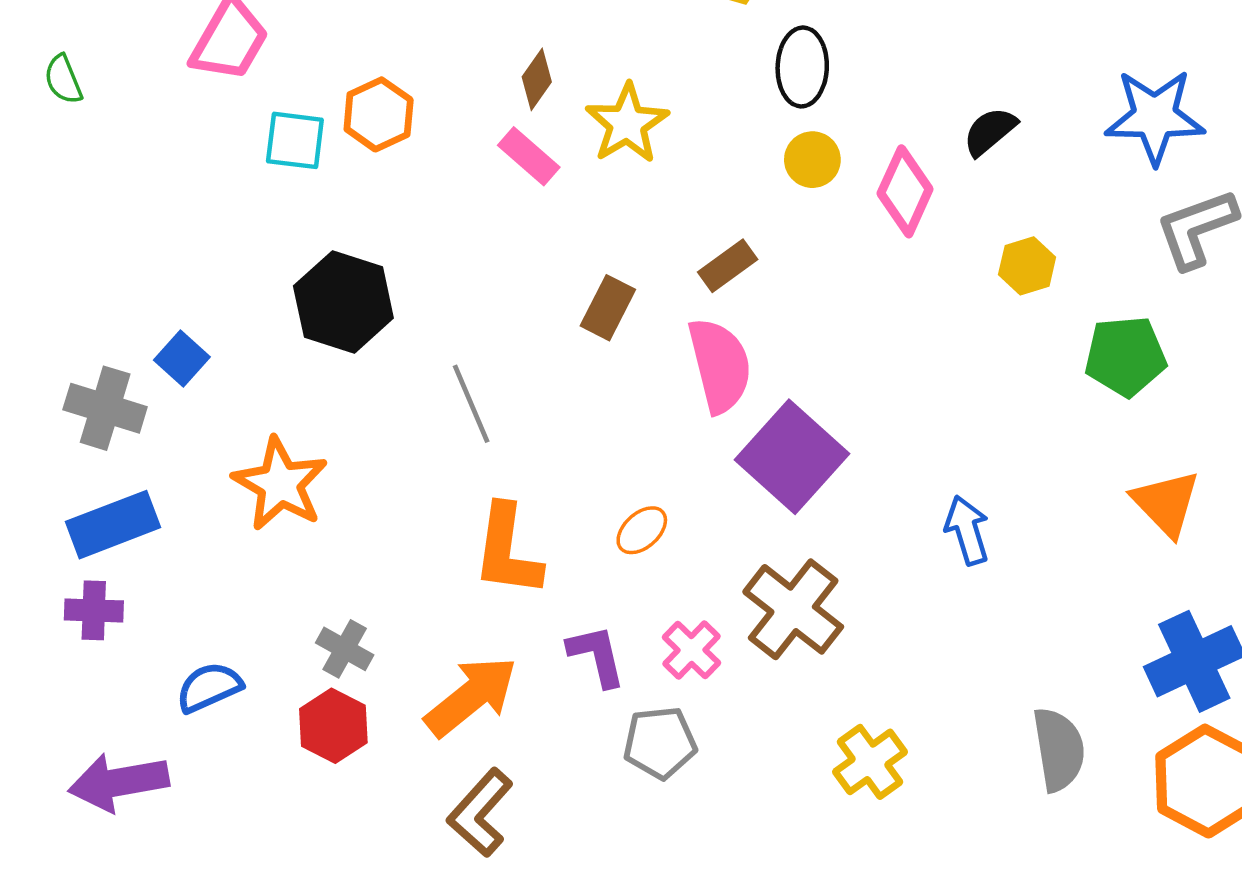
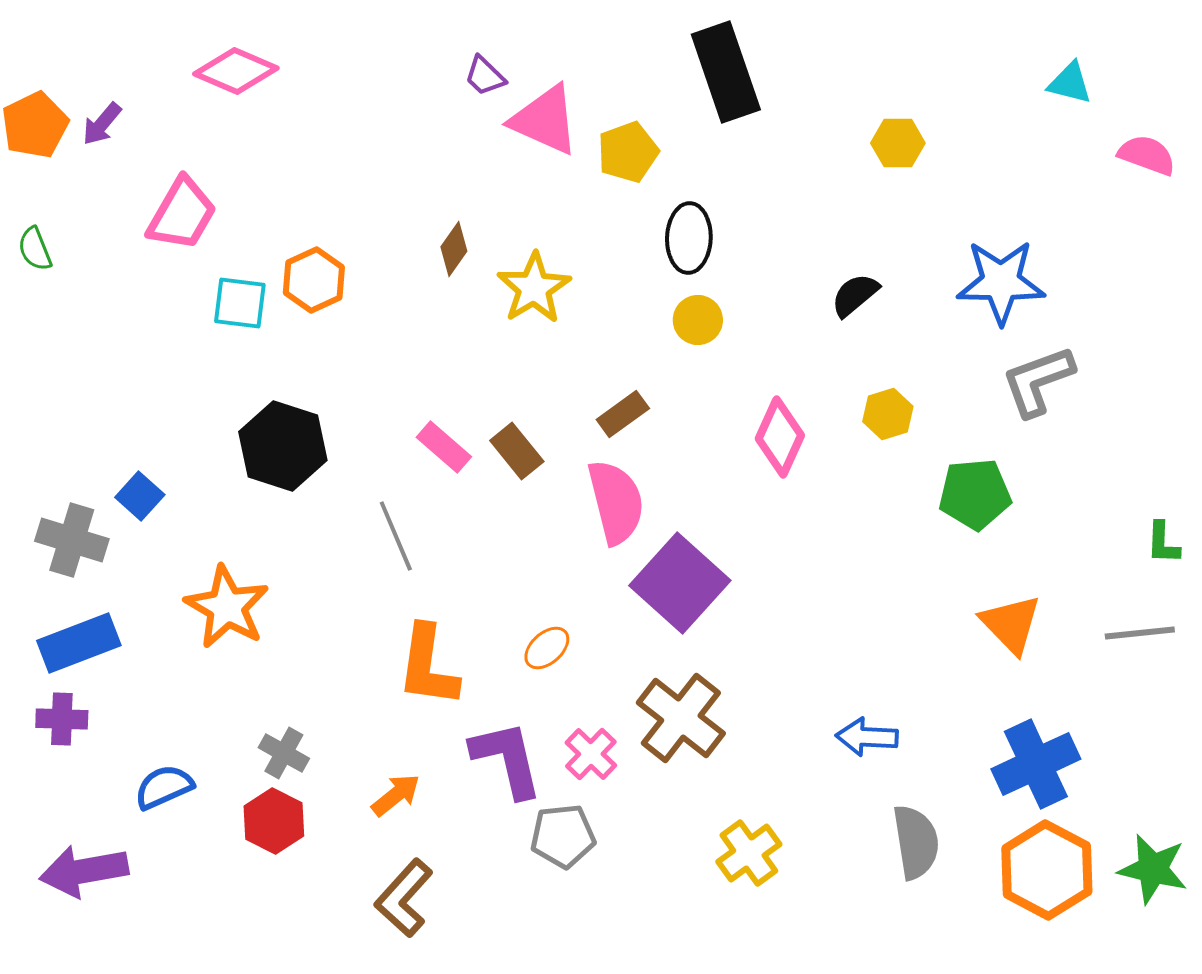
pink rectangle: (529, 156) -> (444, 447), moved
pink diamond: (905, 191) -> (780, 437), moved
brown rectangle: (608, 308) -> (517, 451), turned -66
blue arrow: (967, 530) -> (867, 737), moved, turned -70
purple L-shape: (597, 656) -> (507, 759), size x1.4
orange arrow: (471, 696) -> (396, 795), size x0.6

